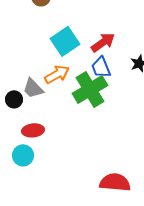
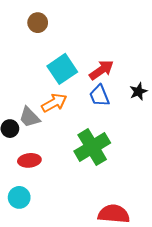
green cross: (90, 89) -> (92, 147), moved
cyan circle: (23, 155) -> (19, 197), moved

